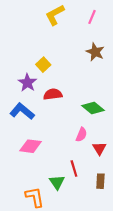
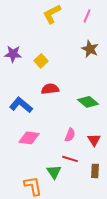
purple star: (27, 83) -> (13, 54), moved, turned -30
pink semicircle: (81, 135) -> (70, 135), moved
red line: (74, 168) -> (70, 159), turned -56

